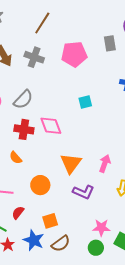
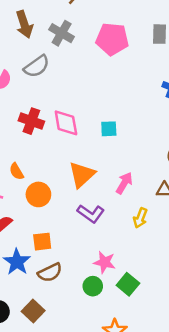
gray semicircle: (23, 99) -> (37, 66), moved
cyan square: (85, 102) -> (109, 129), moved
orange semicircle: (16, 158) -> (16, 171), moved

